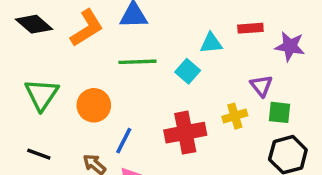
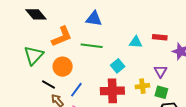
orange L-shape: (87, 28) -> (62, 37), moved
cyan square: (188, 71) -> (118, 66), moved
green square: (279, 112) -> (161, 92), moved
black line: (39, 154) -> (48, 84), moved

